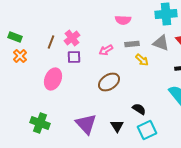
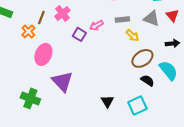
orange cross: (20, 56) -> (28, 31), moved
purple square: (74, 57) -> (79, 34), moved, turned 32
brown ellipse: (109, 82) -> (142, 58), moved
black semicircle: (139, 109) -> (147, 80), moved
purple triangle: (86, 124) -> (62, 81), moved

